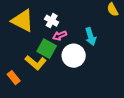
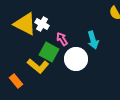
white cross: (52, 21) -> (42, 24), moved
pink arrow: (60, 36) -> (62, 39), turned 80

